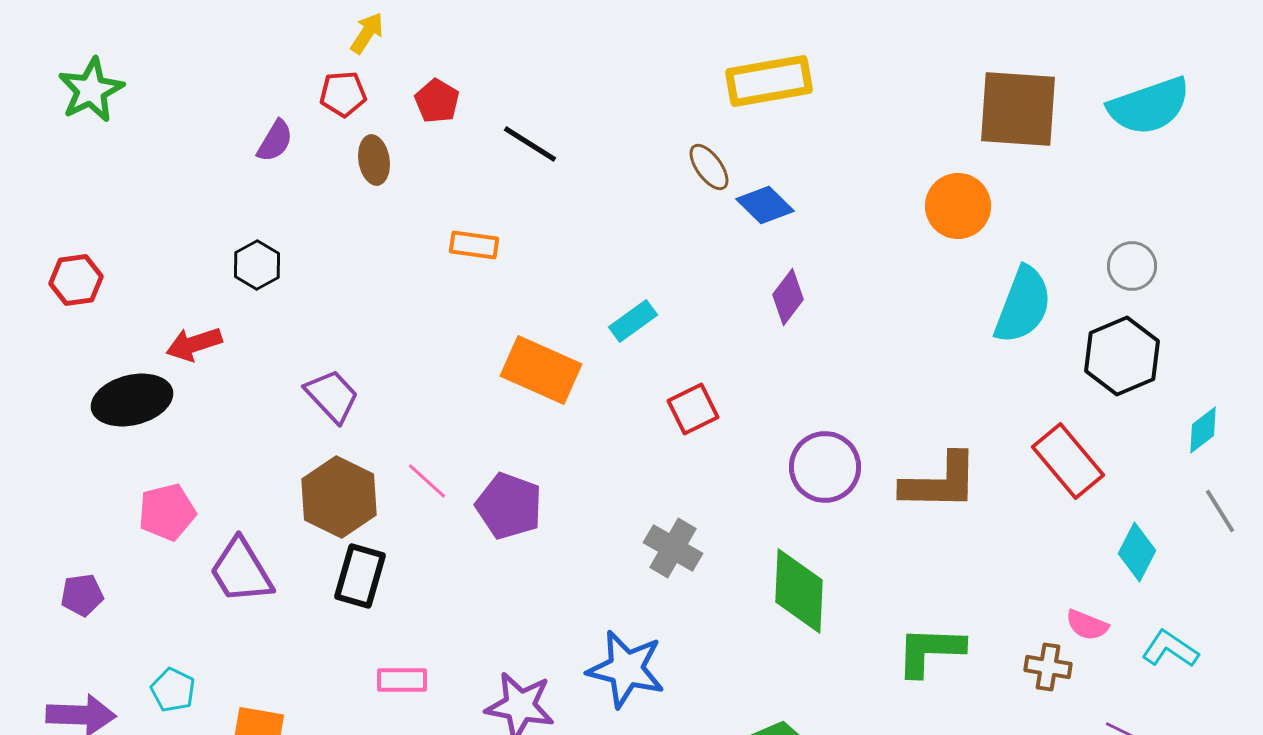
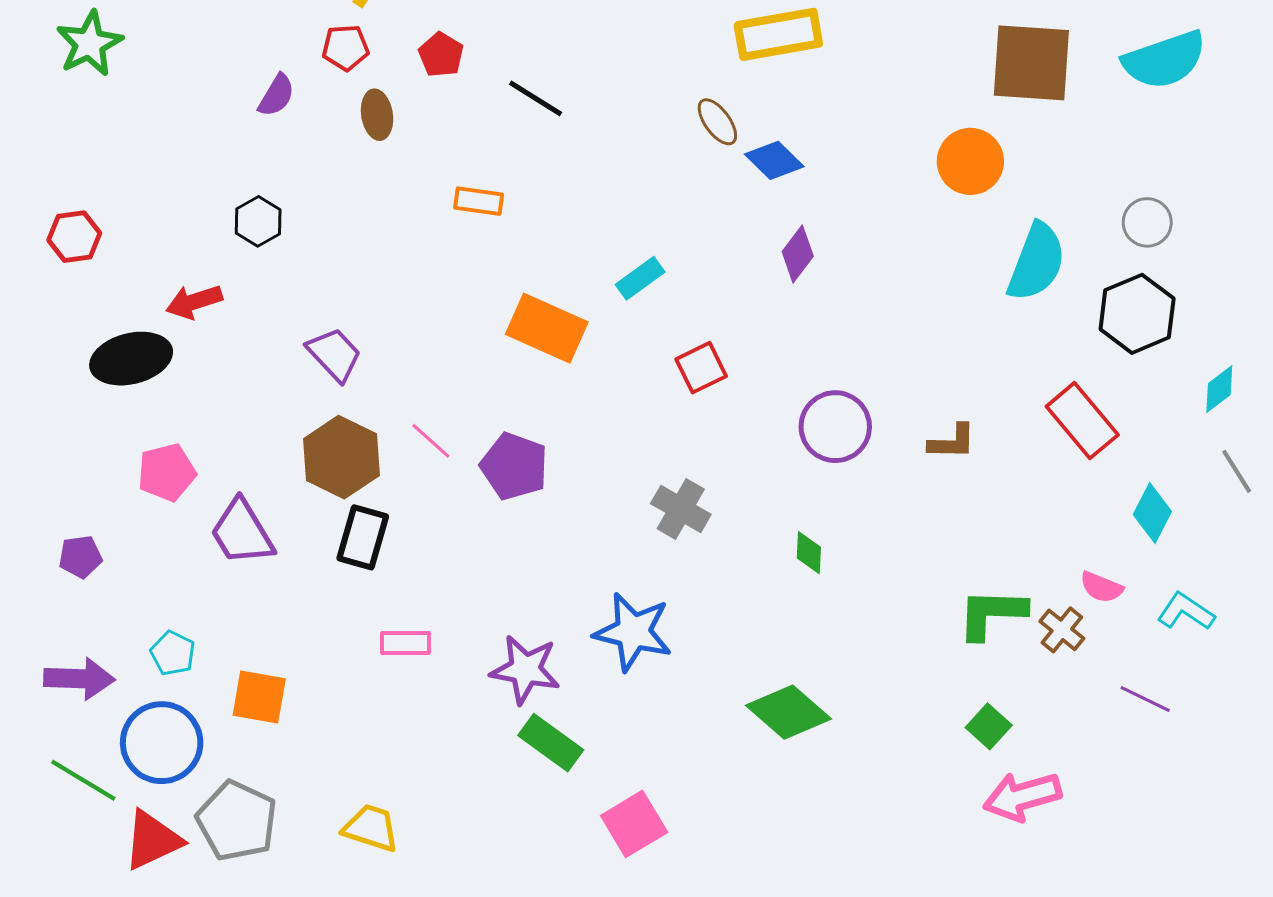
brown L-shape: (940, 482) -> (952, 442), size x0.6
green diamond: (799, 591) -> (809, 553), size x0.5
green L-shape: (930, 651) -> (992, 614), moved
brown cross: (1048, 667) -> (1062, 630), turned 30

